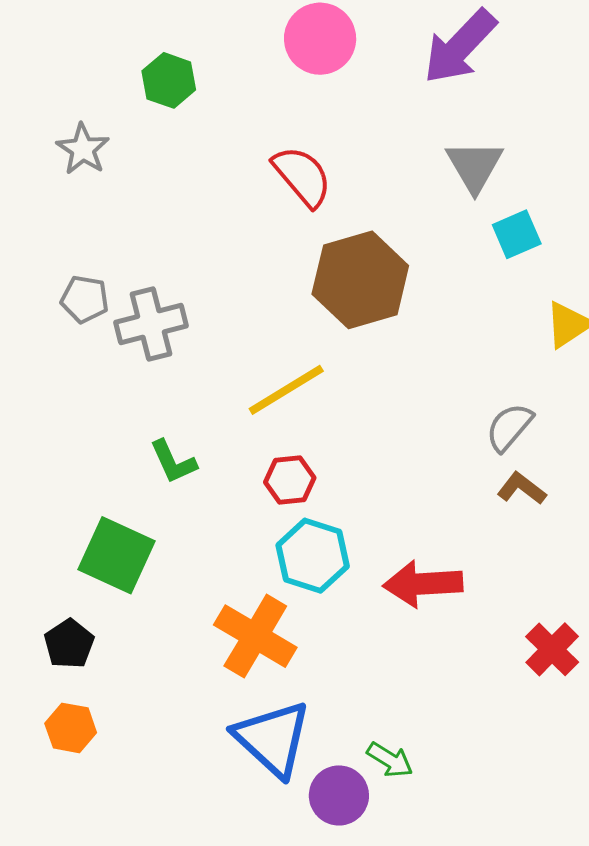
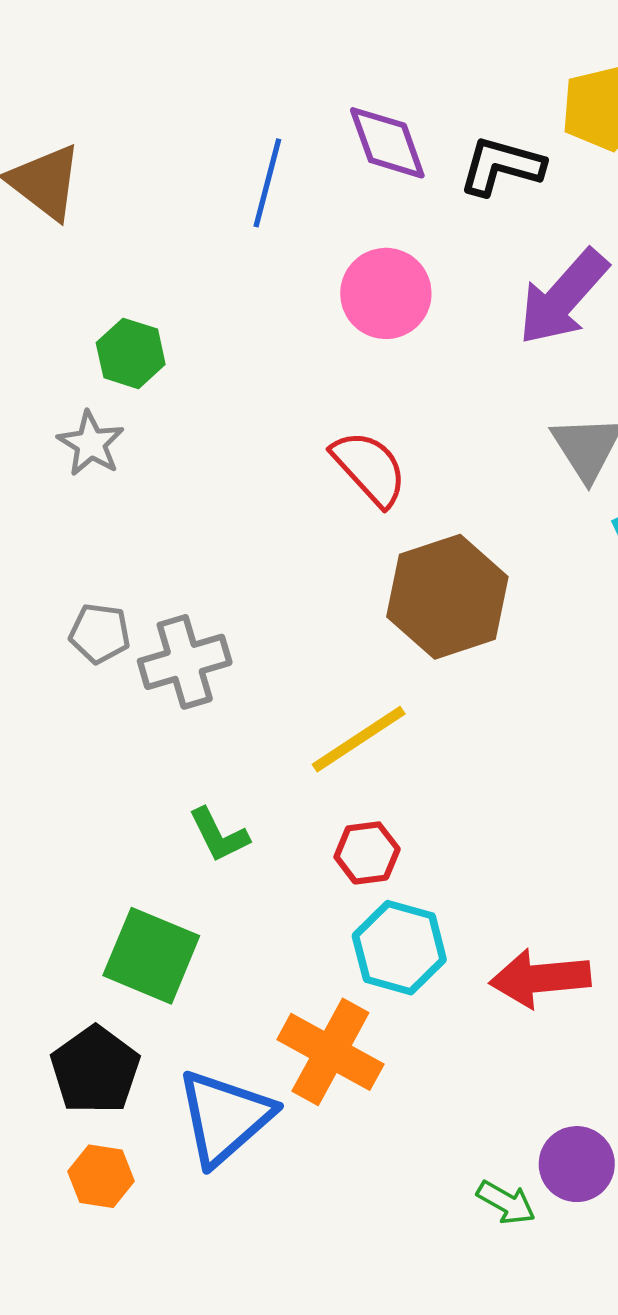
green hexagon: (169, 80) -> (131, 353), moved
black pentagon: (69, 644) -> (95, 1070), size x1.4
blue triangle: (272, 739) -> (225, 1117), moved, turned 38
purple circle: (339, 795) -> (577, 1164), moved

